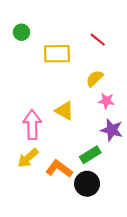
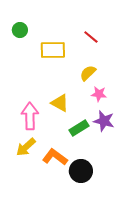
green rectangle: (90, 155) -> (79, 128), moved

